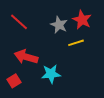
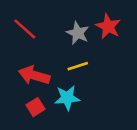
yellow line: (76, 43) -> (78, 66), moved
red square: (14, 81) -> (35, 107), moved

